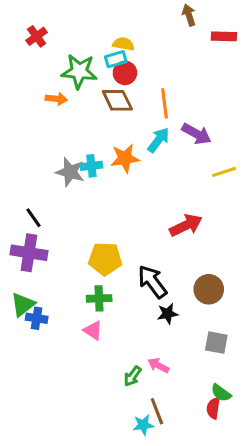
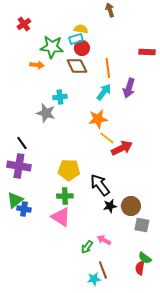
brown arrow: (189, 15) -> (110, 10), moved
red rectangle: (224, 36) -> (147, 52), moved
purple arrow: (197, 134) -> (129, 88), turned 78
orange star: (125, 158) -> (98, 119), moved
cyan cross: (91, 166) -> (60, 97), moved
yellow line: (224, 172) -> (107, 138), moved, turned 56
brown circle: (209, 289) -> (131, 206), moved
pink triangle: (93, 330) -> (61, 217), size x1.5

